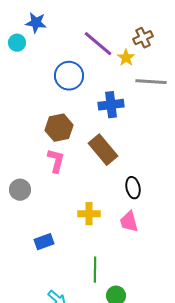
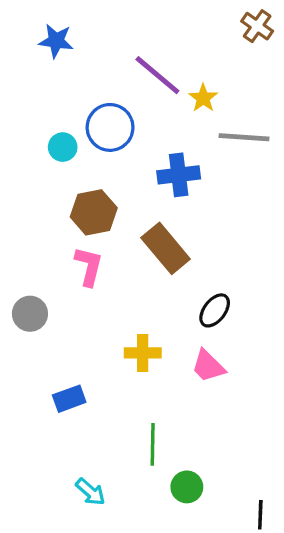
brown cross: (143, 38) -> (257, 26), moved, turned -30
cyan circle: (17, 43) -> (63, 147), moved
black ellipse: (133, 188) -> (215, 310), turned 50
pink trapezoid: (129, 222) -> (208, 366), turned -30

